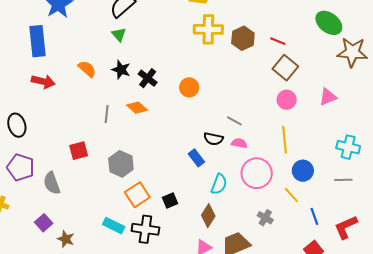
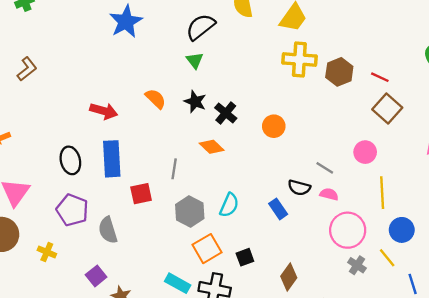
blue rectangle: (37, 41) -> (112, 159), moved
pink circle: (287, 100) -> (365, 152), moved
gray line: (107, 114) -> (174, 169), moved
cyan semicircle: (219, 184) -> (229, 205), moved
gray cross: (265, 218) -> (357, 265), moved

